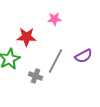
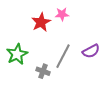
red star: (26, 37) -> (41, 22), moved, turned -30

